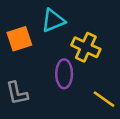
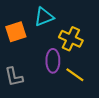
yellow line: (104, 99) -> (75, 75), moved

